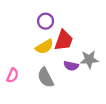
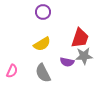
purple circle: (46, 21) -> (43, 12), moved
red trapezoid: (64, 40) -> (80, 38), moved

